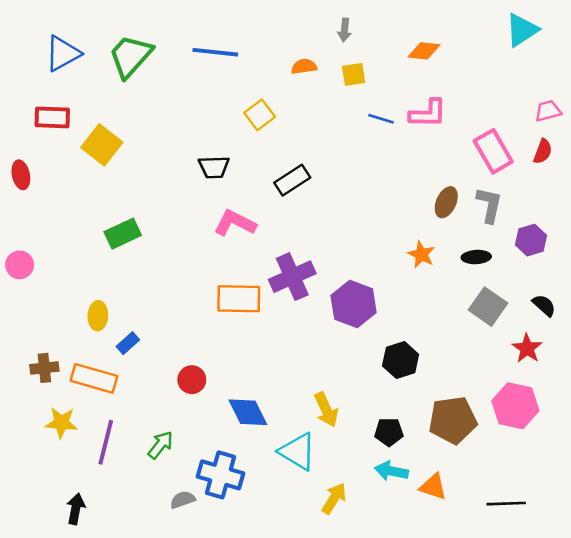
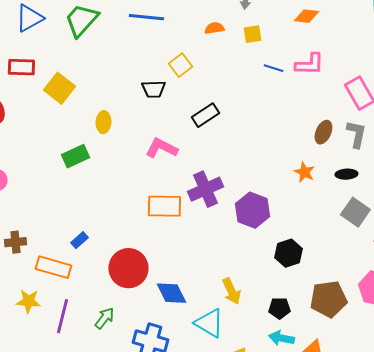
black trapezoid: (214, 167) -> (153, 89), moved
yellow ellipse: (98, 316) -> (103, 122), moved
brown cross: (44, 368) -> (15, 242), moved
red circle: (192, 380) -> (128, 268), size x1.8

